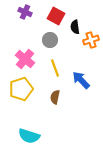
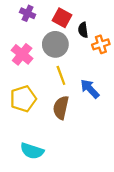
gray circle: (50, 40) -> (55, 44), size x1.5
pink cross: (25, 59) -> (22, 54), moved
brown semicircle: (55, 97) -> (61, 108), size x1.5

